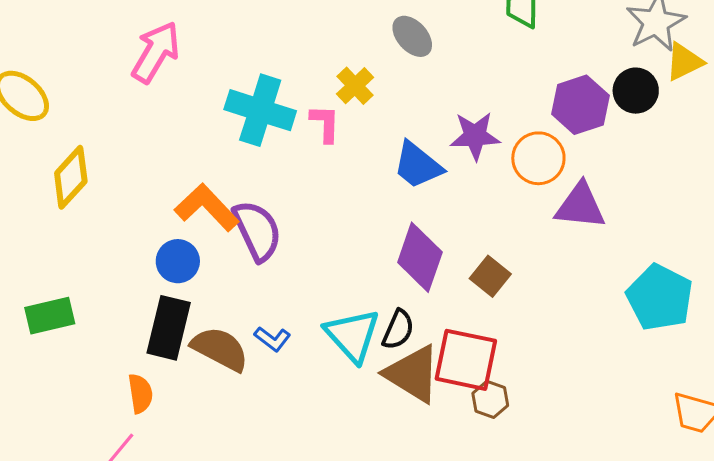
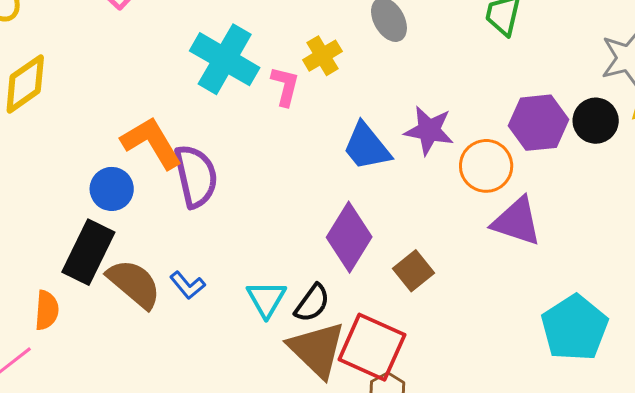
cyan triangle: (352, 335) -> (266, 299), size x0.7

